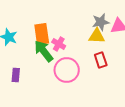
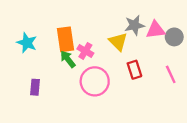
yellow triangle: (97, 36) -> (118, 42), moved, turned 42
green arrow: (44, 51) -> (68, 59), size x0.7

